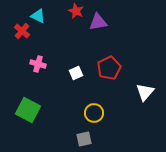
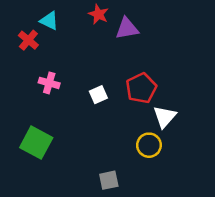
white triangle: (145, 92) -> (165, 117), moved
yellow circle: (94, 113) -> (149, 145), moved

